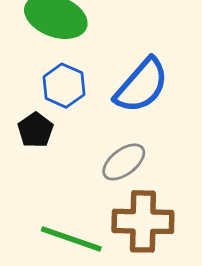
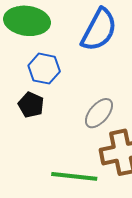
blue semicircle: (142, 86) -> (99, 30), moved

